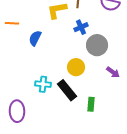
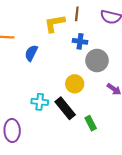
blue cross: (81, 27) -> (80, 41), turned 32
green rectangle: (91, 104) -> (91, 123), turned -32

